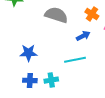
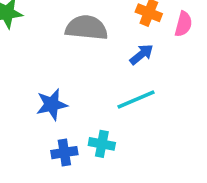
cyan cross: (51, 80) -> (102, 144), turned 32

